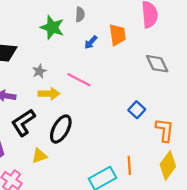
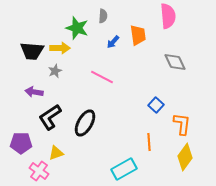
gray star: (39, 71) -> (55, 71), moved
yellow arrow: (49, 94) -> (60, 48), moved
yellow triangle: (39, 156) -> (56, 153), moved
orange line: (129, 165) -> (149, 142), moved

